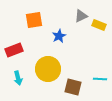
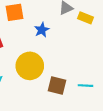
cyan line: (100, 79) -> (85, 86), moved

